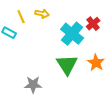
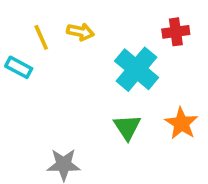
red cross: (93, 24) -> (176, 32), moved, turned 32
green triangle: (67, 65) -> (127, 127), size x0.7

